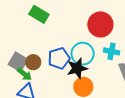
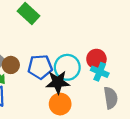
red circle: (100, 24) -> (96, 59), moved, size x0.7

